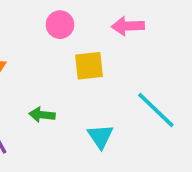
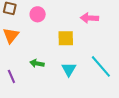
pink circle: (60, 25) -> (38, 14), moved
cyan triangle: (100, 136) -> (69, 69), moved

